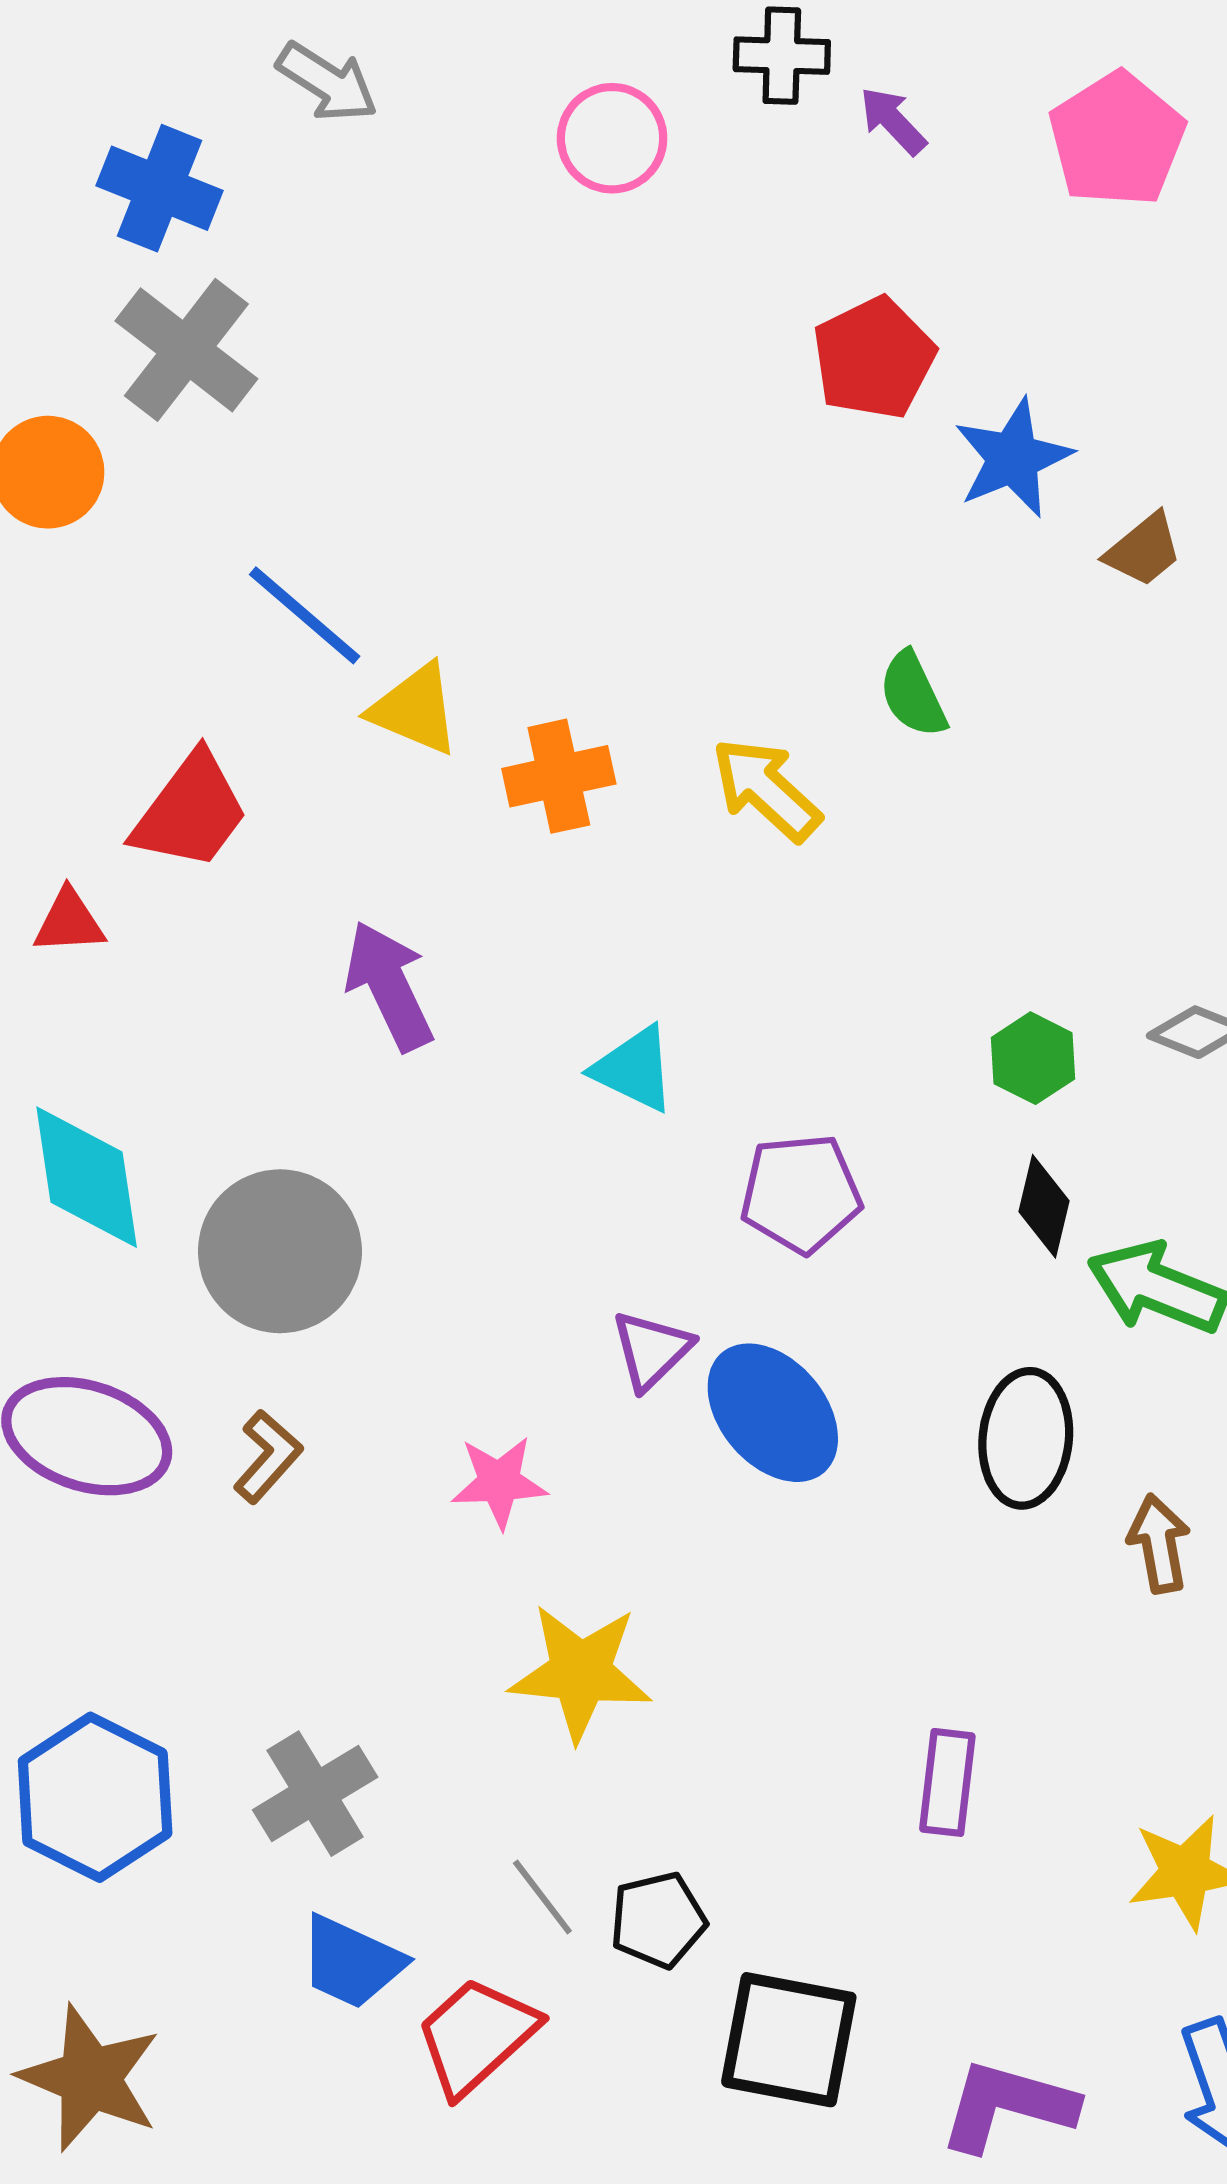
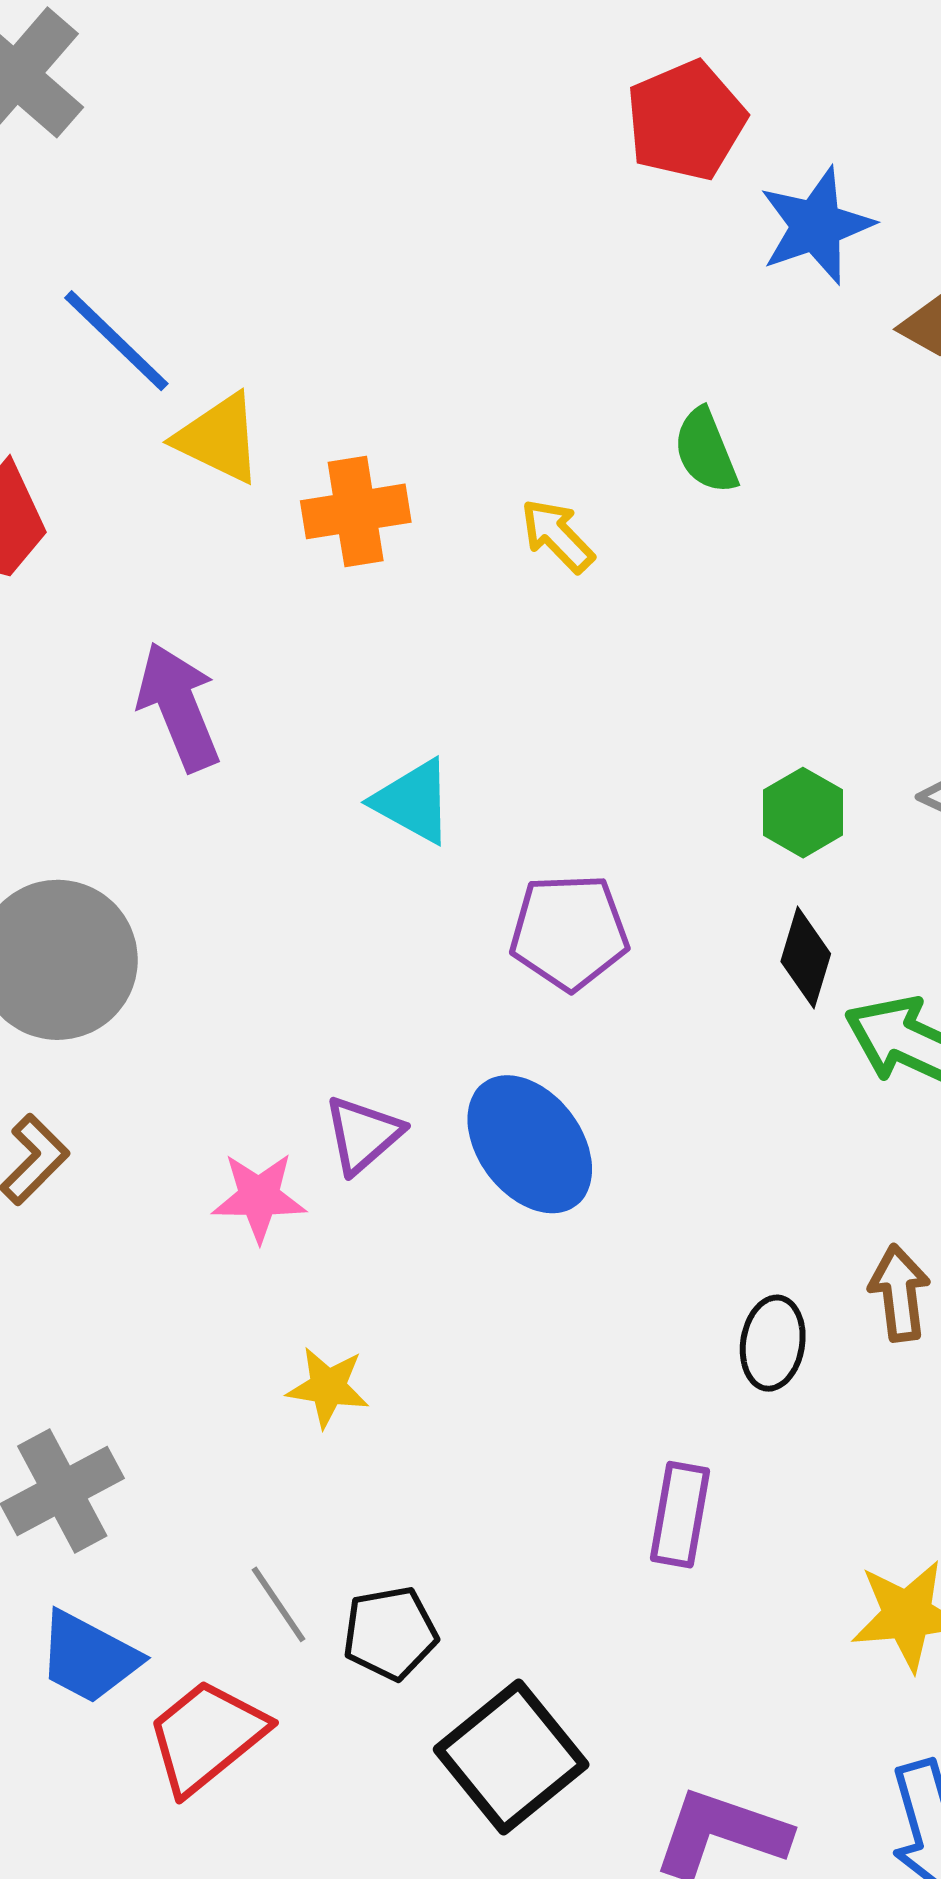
yellow arrow: (766, 789) -> (557, 536), size x0.7
purple triangle: (652, 1350) -> (363, 1135), moved
black ellipse: (1026, 1438) -> (773, 1343), moved, size x0.7
yellow star: (580, 1672) -> (328, 1387), size x0.6
black square: (789, 2040) -> (511, 1757), turned 37

